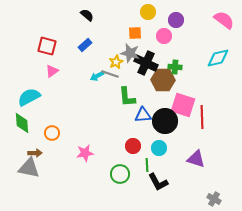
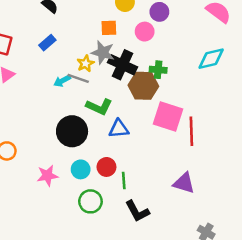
green L-shape: (127, 97) -> (99, 107), turned -60
black circle: (165, 121) -> (72, 131), moved
cyan circle: (159, 148) -> (81, 169), moved
green line: (147, 165) -> (124, 180), moved

